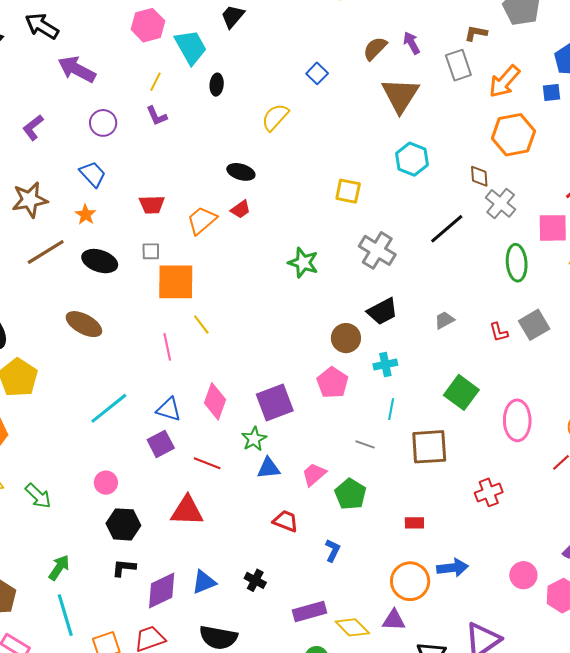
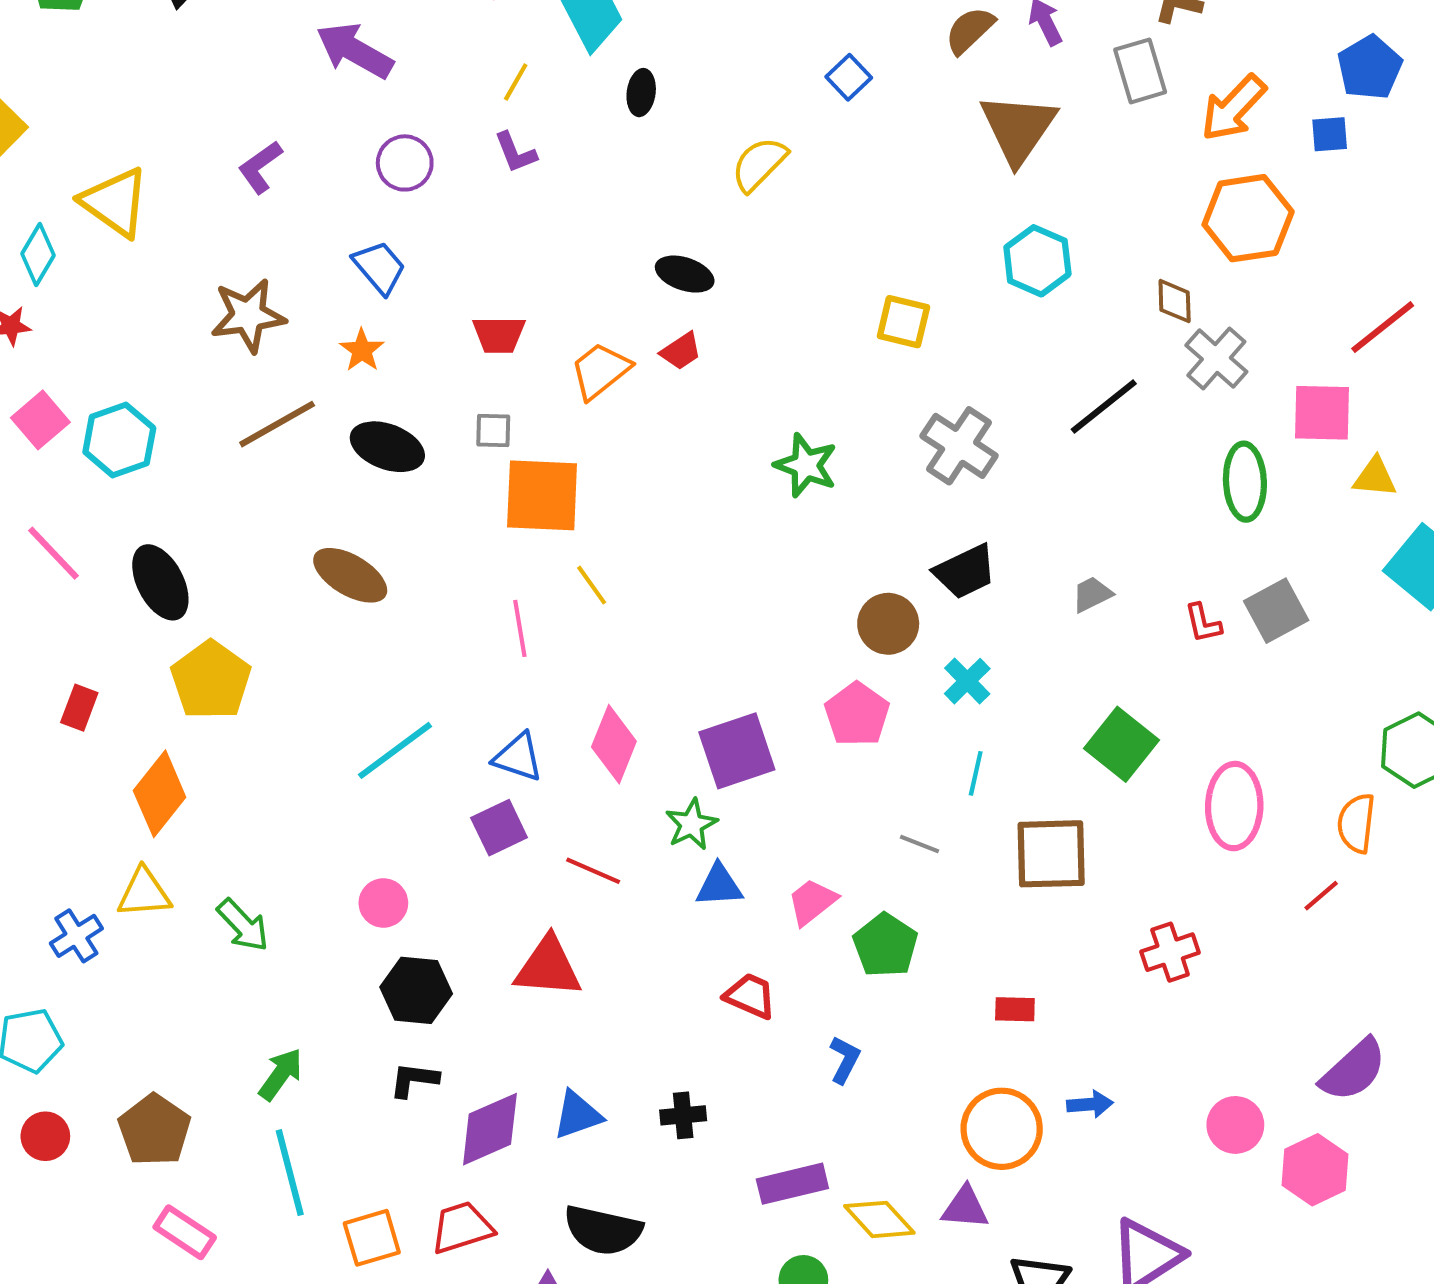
cyan cross: (385, 364) -> (967, 681), turned -35
blue arrow: (453, 568) -> (1090, 1104), size x0.7
black cross: (255, 580) -> (683, 1115), turned -35

